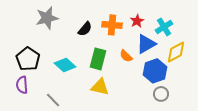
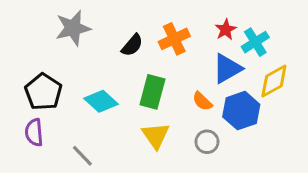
red star: (137, 21) -> (226, 30), moved
orange cross: (112, 25) -> (174, 39), turned -30
orange semicircle: (126, 56) -> (202, 101), moved
yellow triangle: (100, 87) -> (156, 136), turned 42
gray circle: (161, 94) -> (207, 142), moved

